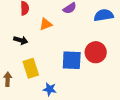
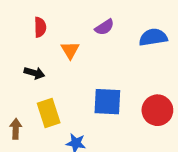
orange triangle: (46, 24) -> (70, 50), turned -40
red circle: (96, 52) -> (157, 110), moved

